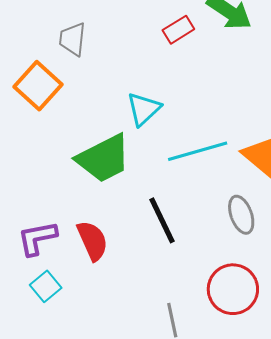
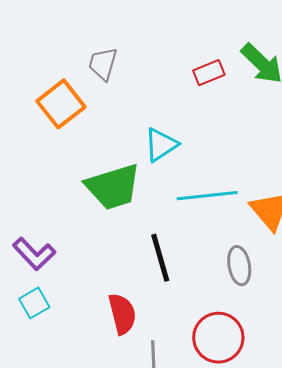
purple L-shape: (37, 238) -> (34, 254), turned -132
red semicircle: (92, 241) -> (122, 314), moved

